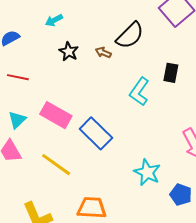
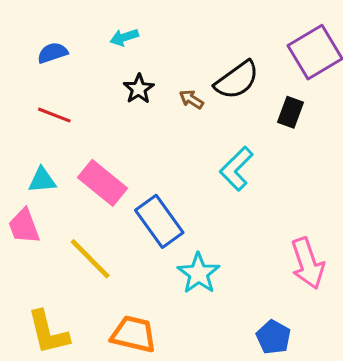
black rectangle: (171, 73) -> (290, 112), moved
cyan triangle: (17, 120) -> (42, 180), turned 30
cyan star: (147, 172) -> (199, 273), moved

